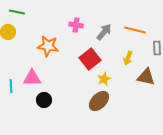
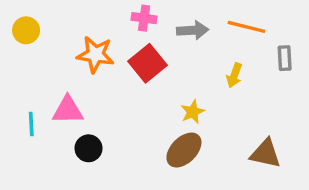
gray arrow: (104, 32) -> (193, 30), turned 48
red square: (90, 59) -> (148, 63), moved
brown triangle: (146, 77) -> (266, 153), moved

